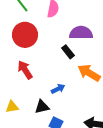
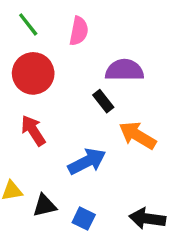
blue arrow: (58, 89) -> (87, 161), size x1.6
black triangle: (42, 107) -> (45, 206), moved

